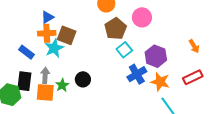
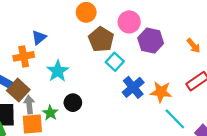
blue triangle: (47, 17) -> (39, 37), moved
brown square: (67, 35) -> (18, 90), moved, turned 30
cyan star: (54, 48) -> (58, 71), moved
purple hexagon: (156, 56) -> (151, 41), moved

